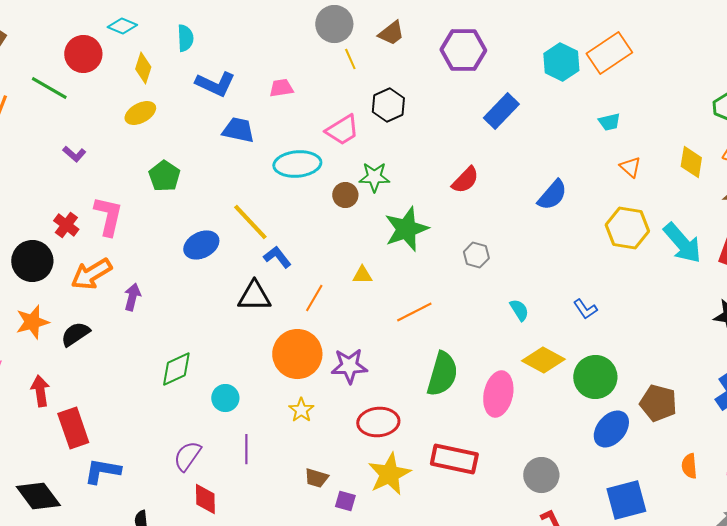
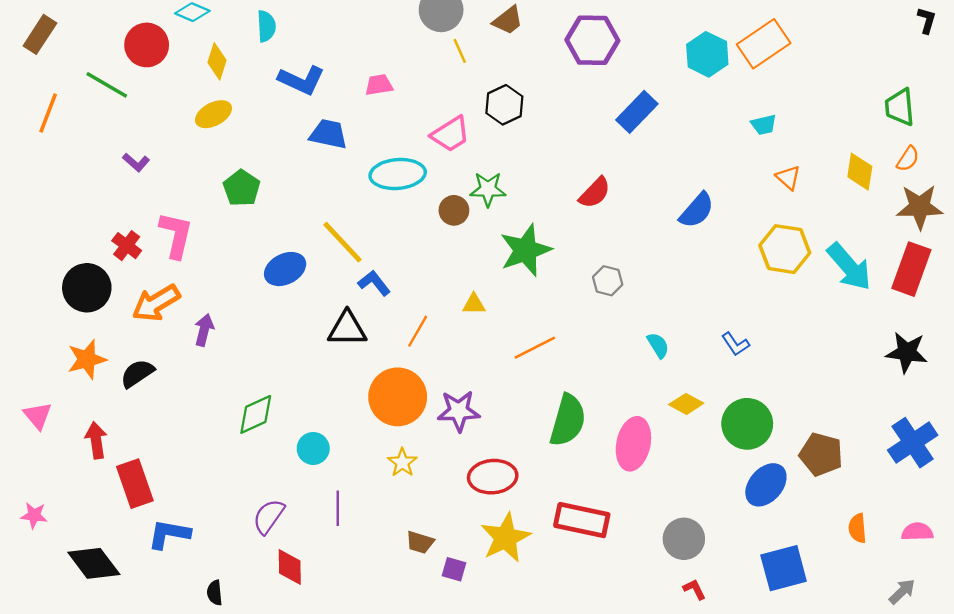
yellow diamond: (543, 360) -> (686, 404), size x0.7

